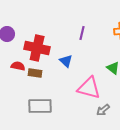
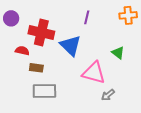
blue triangle: (66, 61) -> (71, 46), size x1.6
brown rectangle: (35, 73) -> (36, 68), moved

